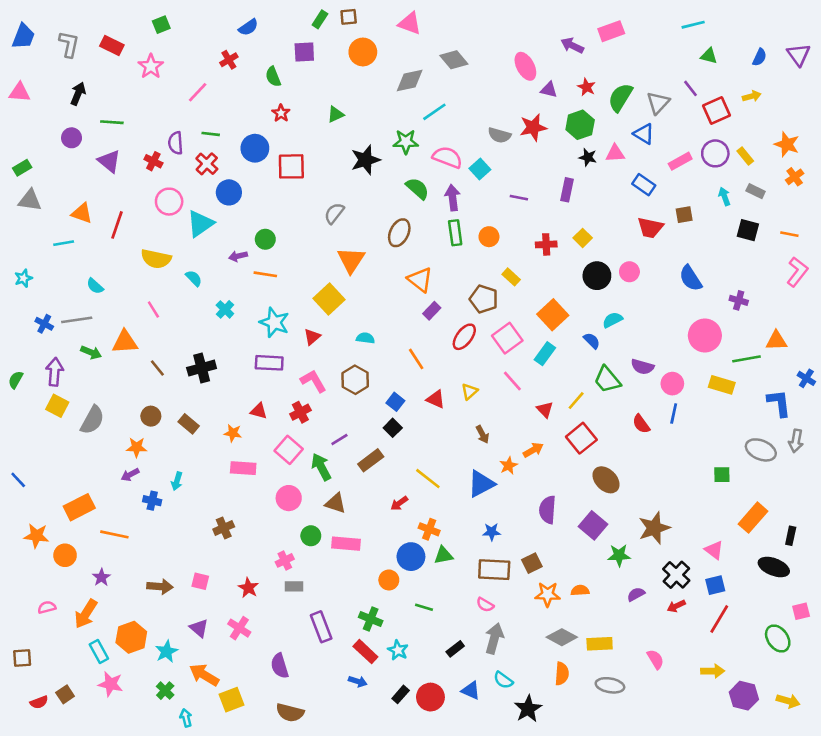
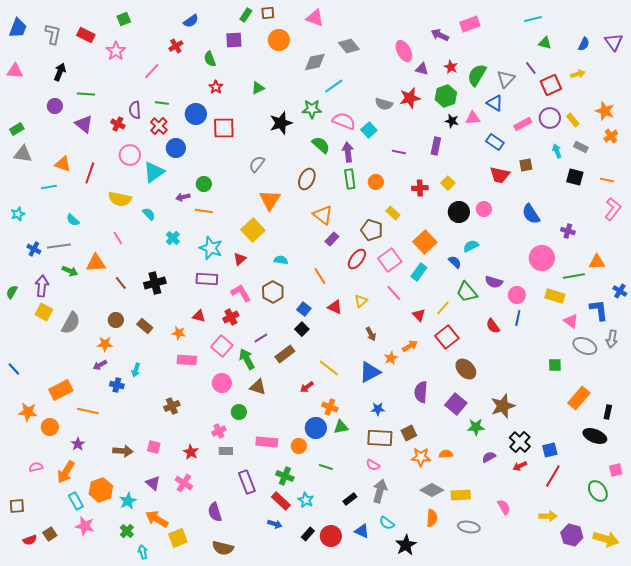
pink rectangle: (346, 544) -> (267, 442), moved
pink triangle: (714, 550) -> (571, 321), moved
yellow arrow: (788, 701) -> (606, 539), size x1.4

